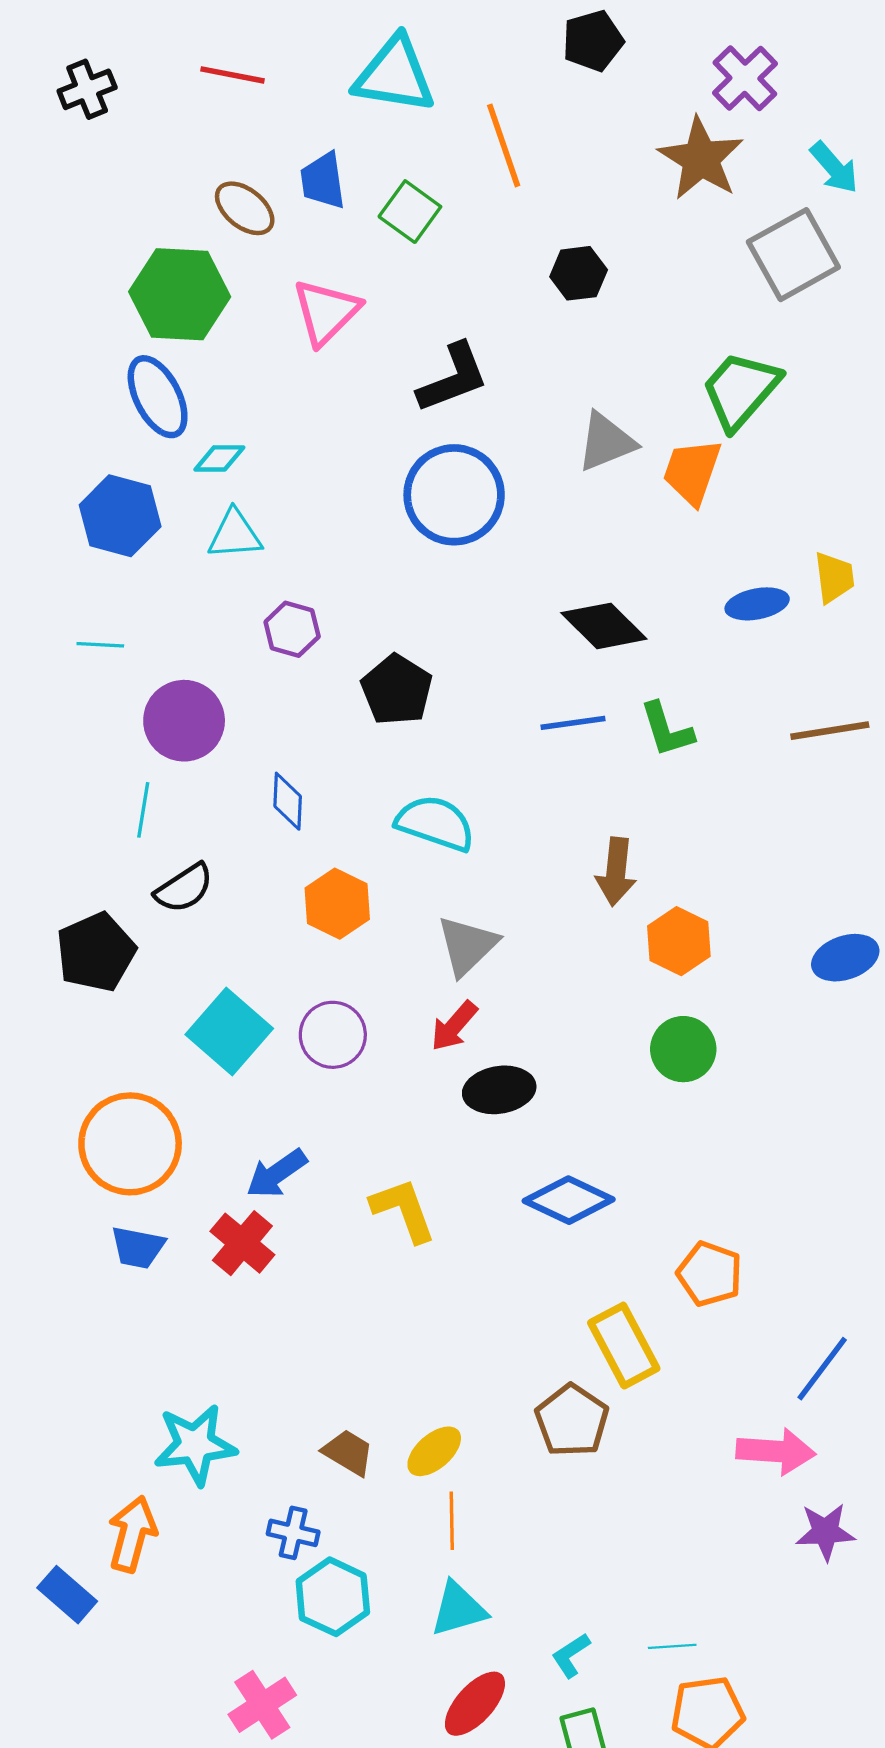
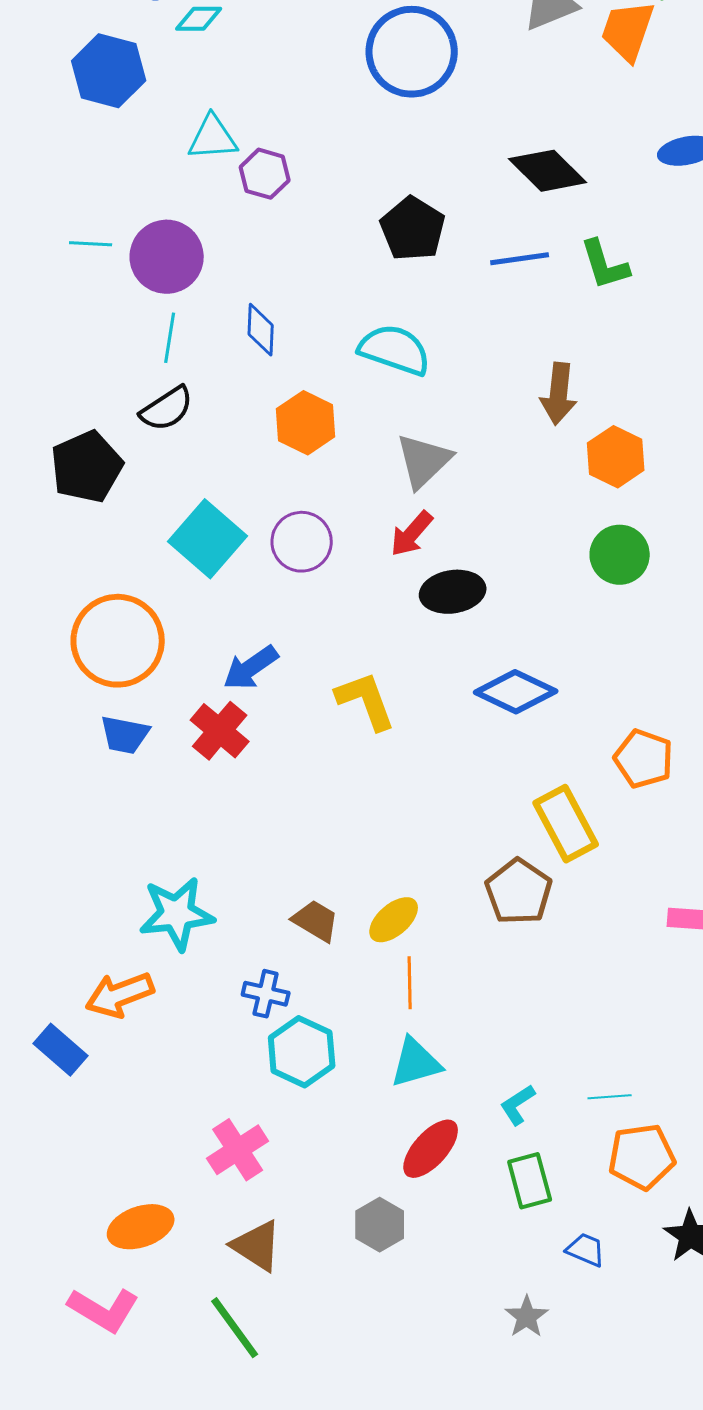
cyan triangle: (235, 534) -> (213, 138), moved
cyan line: (100, 645) -> (91, 244), moved
black pentagon: (397, 690) -> (413, 229), moved
cyan line: (143, 810) -> (170, 338), moved
orange arrow: (132, 1534) -> (120, 995), turned -126

